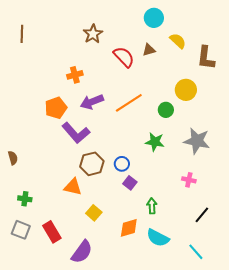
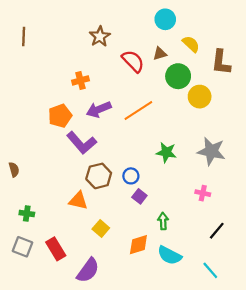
green circle: (166, 110) -> (178, 76), moved, size x1.5

